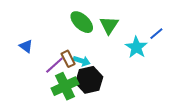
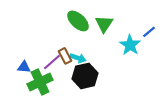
blue triangle: (26, 46) -> (24, 67), moved, turned -32
green cross: (65, 86) -> (40, 82), moved

